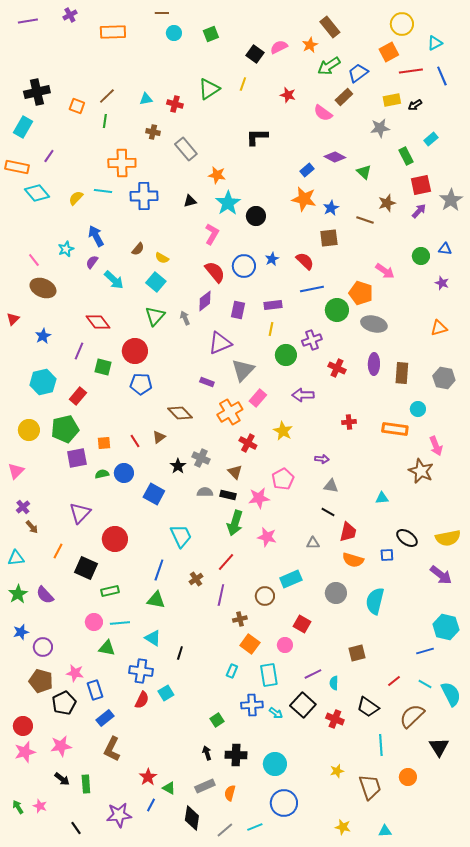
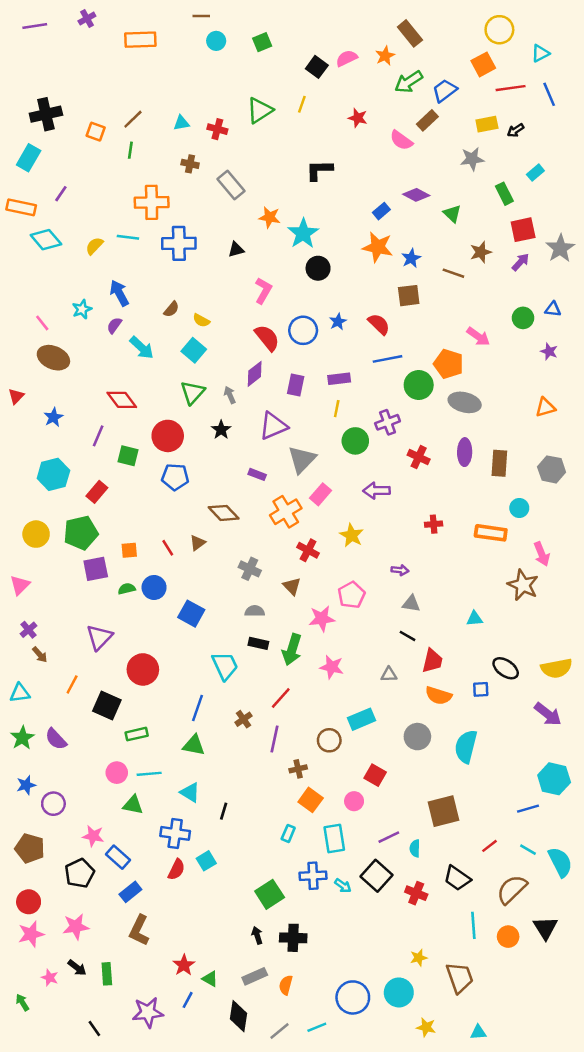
cyan star: (228, 203) -> (303, 233), moved
black star: (178, 466) -> (221, 430), moved
black rectangle: (228, 495) -> (258, 643), moved
brown square: (357, 653) -> (443, 811), size x1.5
brown pentagon: (41, 681) -> (30, 848), moved
blue rectangle: (95, 690) -> (118, 857), turned -30
green square: (217, 720) -> (270, 894), size x1.6
cyan circle: (275, 764) -> (399, 992), moved
orange circle: (408, 777) -> (508, 937), moved
pink star: (40, 806) -> (50, 978), moved

